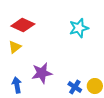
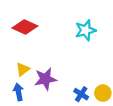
yellow triangle: (15, 47) -> (23, 69), moved

